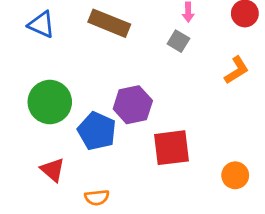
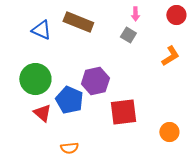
blue triangle: (41, 25) -> (41, 30), moved
red triangle: (53, 170) -> (42, 113), moved

